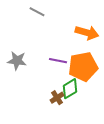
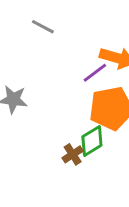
purple line: (58, 61) -> (95, 73), moved, turned -48

